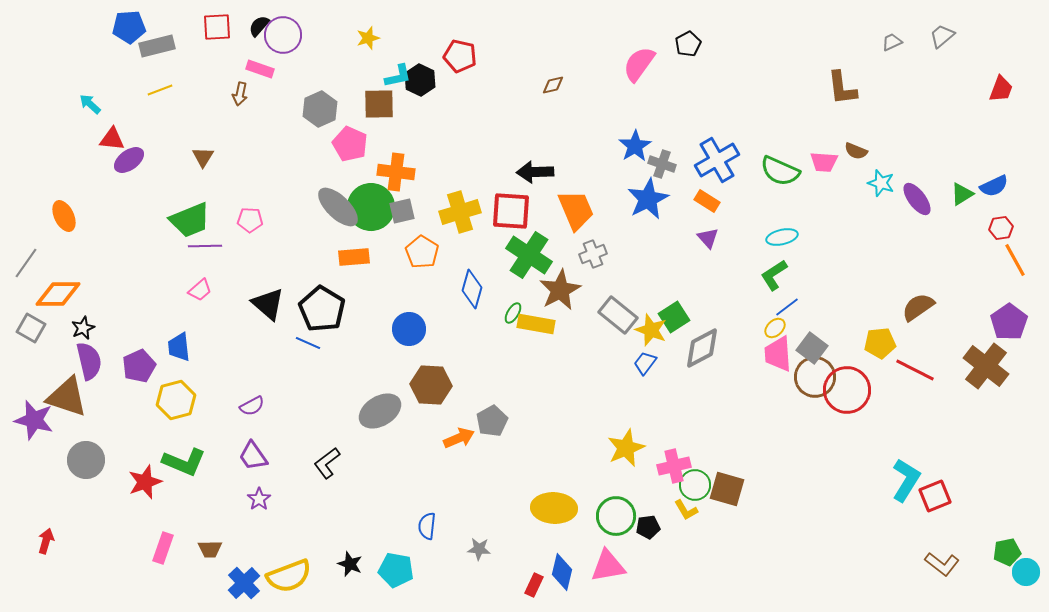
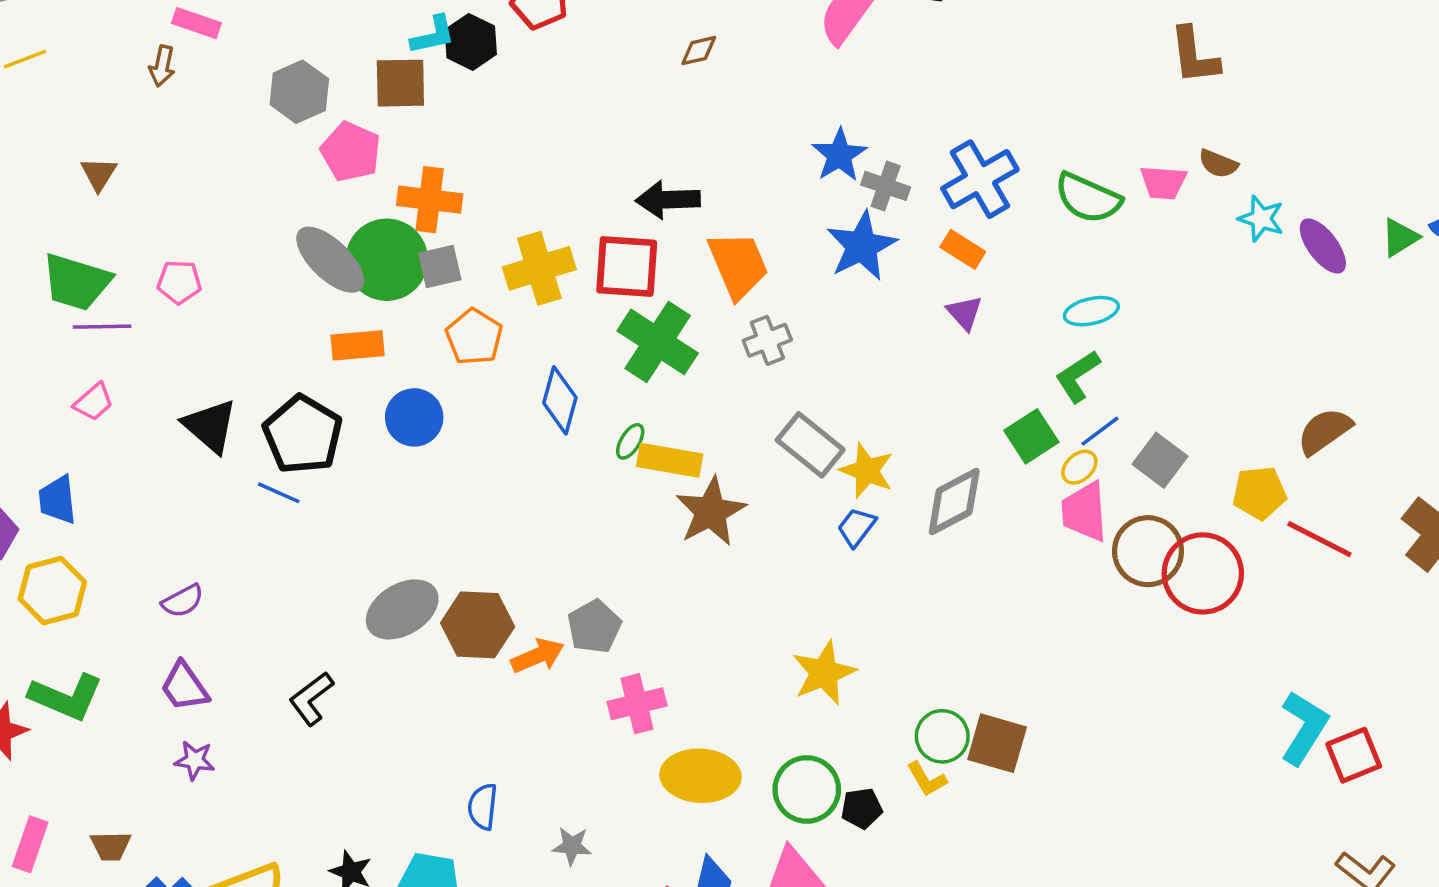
green trapezoid: (190, 220) -> (76, 282), turned 39
brown star: (560, 290) -> (711, 512), moved
green square: (674, 317) -> (1031, 436), moved
blue circle: (409, 329) -> (414, 417), moved
gray square: (812, 348) -> (1160, 460), moved
brown hexagon: (431, 385) -> (478, 625), moved
pink cross: (674, 466) -> (637, 704), moved
purple star: (259, 499) -> (195, 760), turned -30

